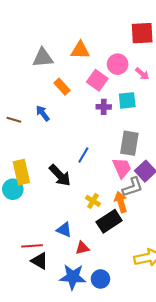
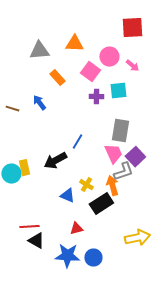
yellow rectangle: (21, 172) -> (24, 168), moved, size x0.7
black arrow: (60, 175) -> (55, 161), turned 105
blue triangle: (64, 230) -> (67, 196), moved

